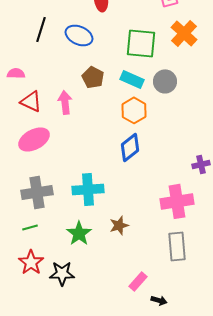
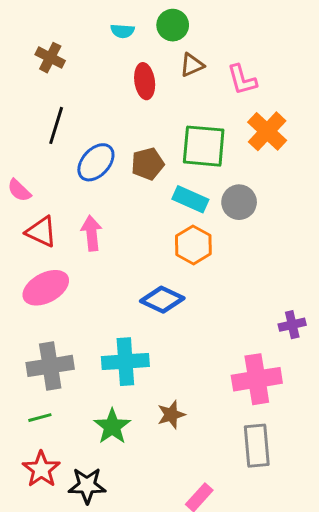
blue ellipse: (79, 35) -> (96, 162), moved, turned -72
pink semicircle: (16, 73) -> (19, 190), turned -138
brown pentagon: (93, 77) -> (148, 164), moved, turned 30
blue diamond: (130, 147) -> (162, 300), moved, turned 64

